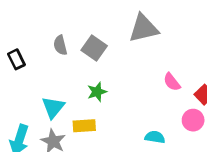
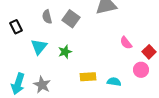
green star: (97, 92) -> (65, 52), moved
cyan triangle: (53, 107) -> (39, 47), moved
yellow rectangle: (84, 126) -> (88, 77), moved

